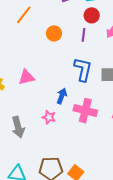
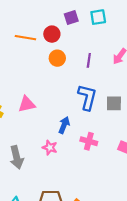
orange line: (24, 15) -> (25, 38), turned 60
red circle: (92, 15) -> (52, 34), moved
pink cross: (85, 111) -> (89, 141), size x0.7

